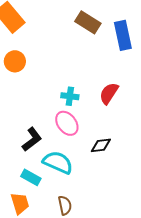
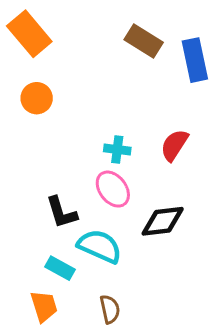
black L-shape: (32, 139) -> (62, 212), turned 110
black diamond: (101, 145) -> (163, 221), size x1.4

